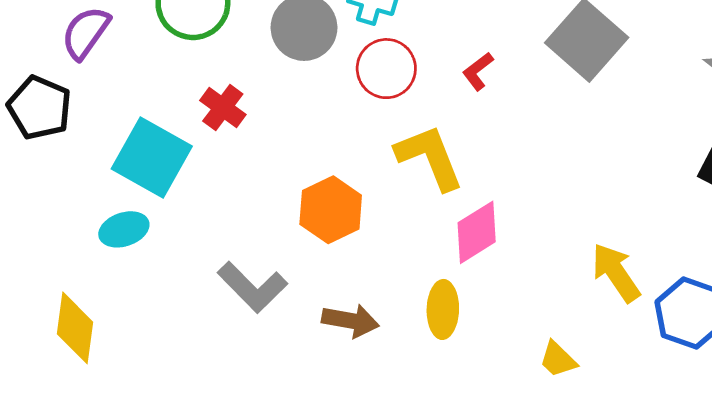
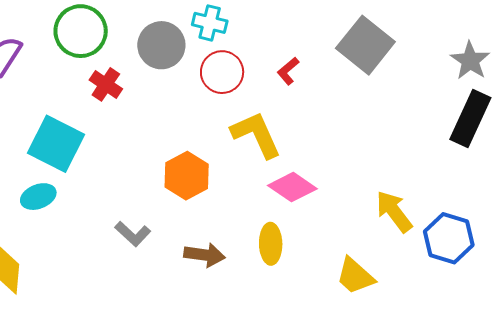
red cross: (223, 107) -> (106, 84), moved
pink diamond: (477, 232) -> (292, 187), turned 69
gray L-shape: (252, 287) -> (133, 234), size x0.7
yellow trapezoid: (558, 359) -> (355, 276), size x1.4

